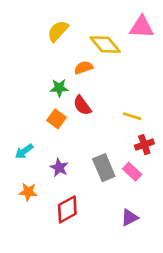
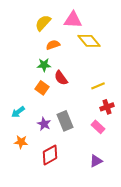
pink triangle: (142, 27) -> (73, 20), moved
yellow diamond: (105, 45) -> (89, 41), moved
orange semicircle: (84, 68) -> (53, 45), moved
yellow line: (132, 116) -> (98, 86), turned -40
gray rectangle: (104, 168) -> (65, 121), moved

